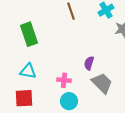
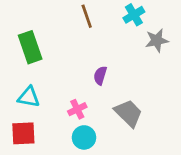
purple semicircle: (89, 63) -> (100, 75), moved
pink cross: (64, 80) -> (77, 109), turned -32

